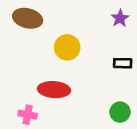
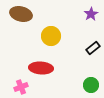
black rectangle: (123, 63) -> (93, 48), turned -40
pink cross: (28, 115) -> (21, 87), turned -32

